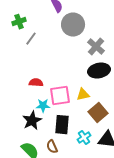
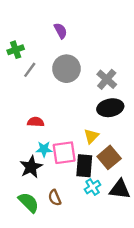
gray circle: (73, 25) -> (66, 69), moved
yellow triangle: (83, 95) -> (91, 136), turned -32
pink square: (60, 96) -> (64, 153), moved
black rectangle: (62, 125) -> (84, 166), moved

